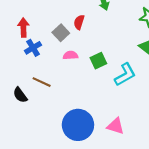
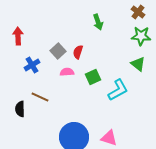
red semicircle: (79, 22) -> (78, 52), moved
red arrow: (23, 27) -> (18, 36), moved
black semicircle: (20, 95) -> (20, 109), turned 35

